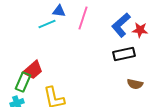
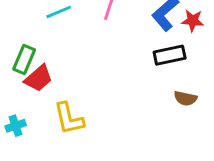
green rectangle: (23, 82) -> (24, 59), moved

